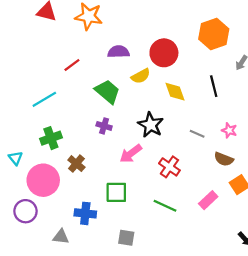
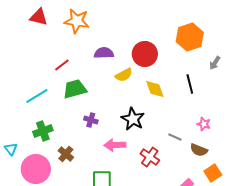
green trapezoid: (107, 92) -> (75, 89), moved, turned -55
gray line: (197, 134) -> (175, 137), moved
pink arrow: (131, 154) -> (115, 145), turned 35

